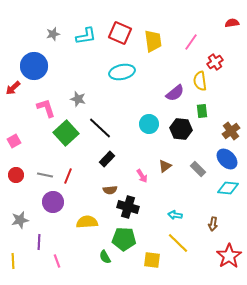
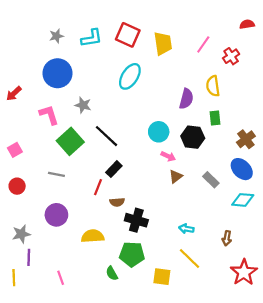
red cross: (215, 62) -> (231, 56), moved
blue circle: (34, 66) -> (57, 73), moved
cyan ellipse: (122, 72) -> (130, 76), turned -45
purple semicircle: (175, 93) -> (186, 99), turned -36
gray line: (45, 175) -> (56, 174), moved
red line: (68, 176) -> (98, 187), moved
pink arrow: (142, 176) -> (168, 156), moved, turned -32
purple line: (39, 242) -> (29, 257), moved

